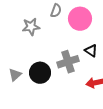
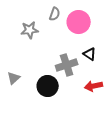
black circle: (40, 73) -> (48, 86), moved

